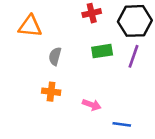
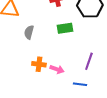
purple line: (134, 56) -> (89, 61), moved
orange cross: (51, 92) -> (39, 64), moved

